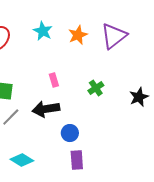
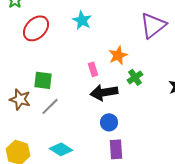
orange star: (78, 35) -> (118, 55), moved
black arrow: (46, 109) -> (104, 92), moved

